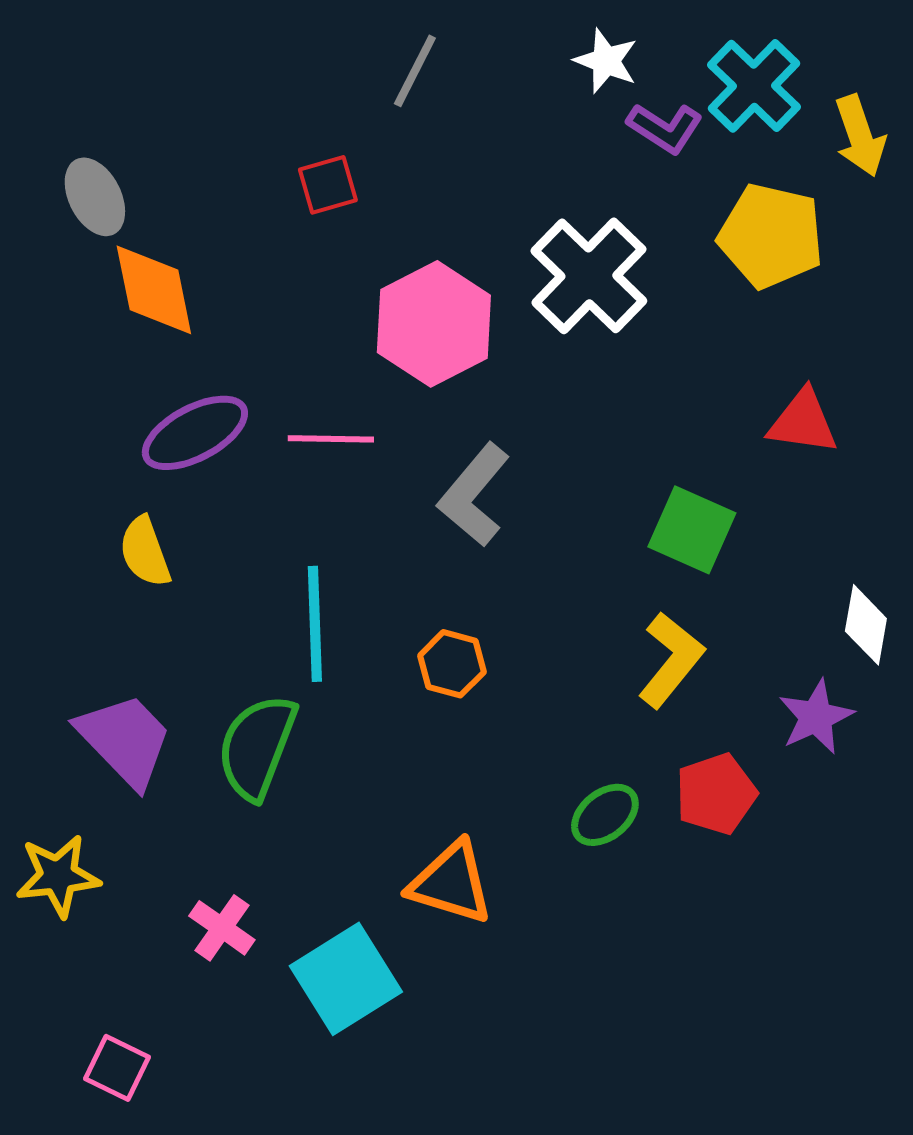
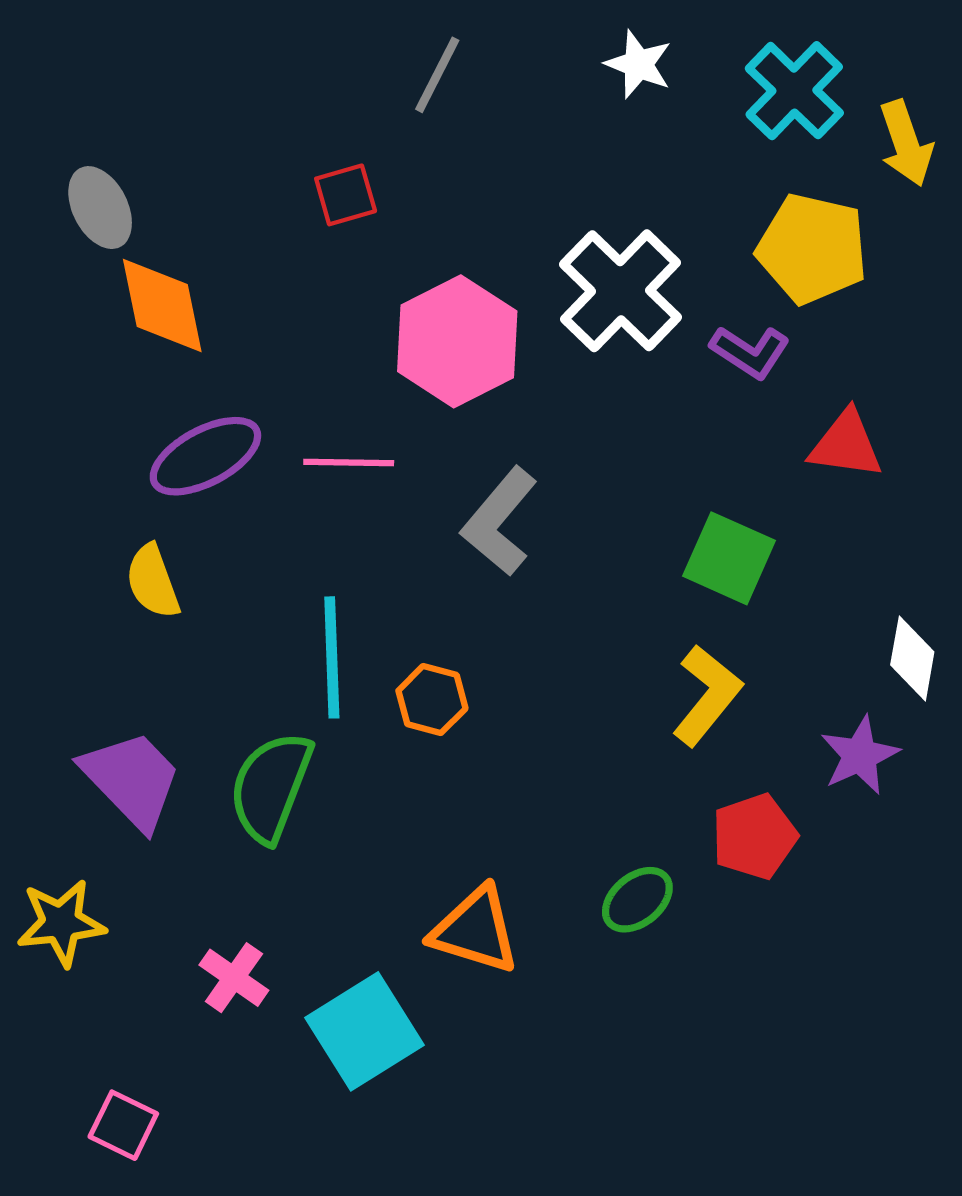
purple L-shape: (665, 128) -> (750, 352), moved
orange hexagon: (452, 664) -> (432, 700), moved
green ellipse: (605, 815) -> (637, 900), moved

